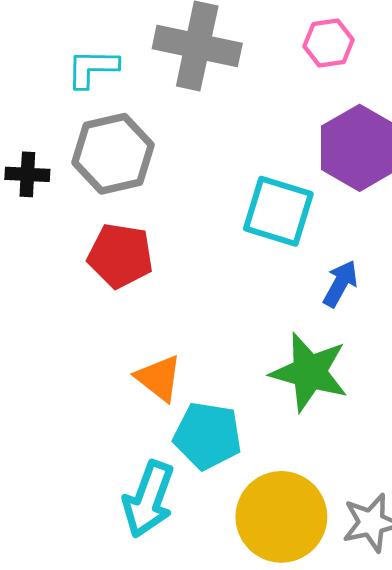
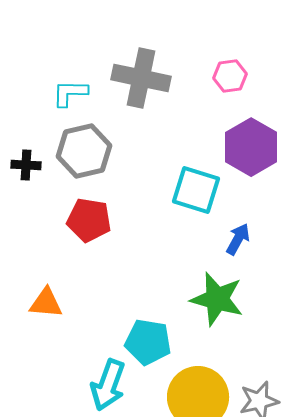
orange triangle: (159, 378) -> (46, 303), moved, turned -33

